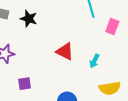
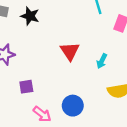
red triangle: (65, 51) -> (70, 51), turned 30

